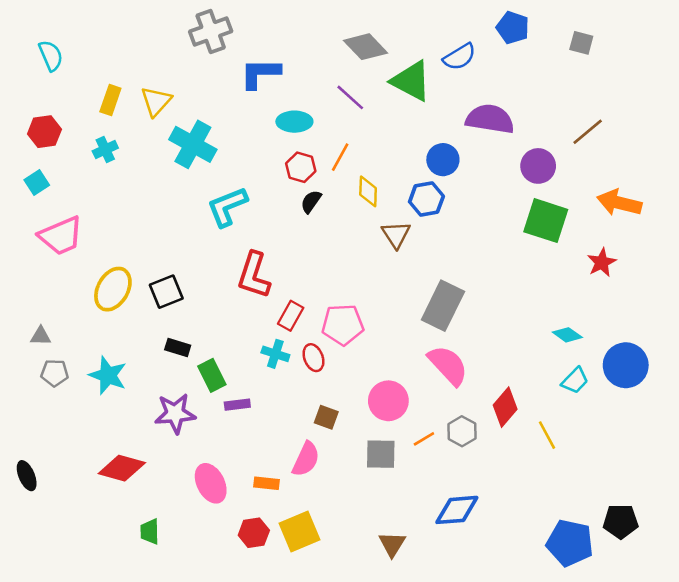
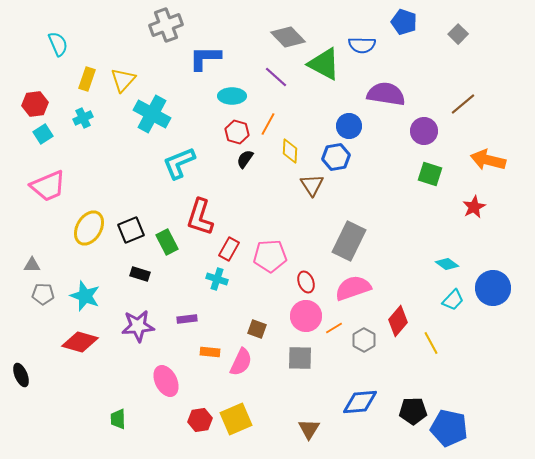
gray square: (581, 43) -> (458, 34), turned 30
cyan semicircle: (51, 56) -> (58, 44), moved
blue semicircle: (459, 57) -> (362, 45), turned 32
cyan square: (37, 182) -> (43, 134), moved
green square: (546, 221) -> (430, 174), size x0.7
red ellipse: (313, 358) -> (306, 282), moved
pink semicircle: (448, 365) -> (353, 288), turned -66
green rectangle: (212, 375) -> (167, 242), moved
orange line: (424, 439) -> (334, 328), moved
red diamond: (122, 468) -> (80, 342), moved
orange rectangle: (267, 483) -> (210, 352), moved
black pentagon: (621, 521) -> (413, 411), moved

